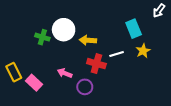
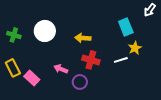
white circle: (64, 30) -> (45, 31), moved
green cross: (42, 37) -> (14, 35), moved
white line: (117, 54) -> (121, 60), moved

